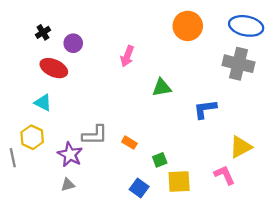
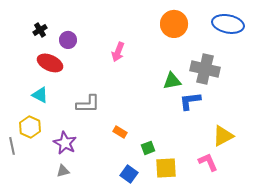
gray cross: (239, 64) -> (205, 69), moved
green triangle: (162, 88) -> (172, 81), moved
gray L-shape: (95, 135) -> (88, 104), moved

